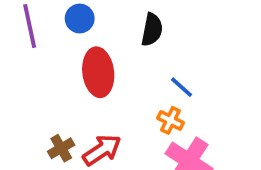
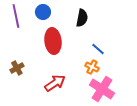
brown cross: (61, 148) -> (17, 68), moved

